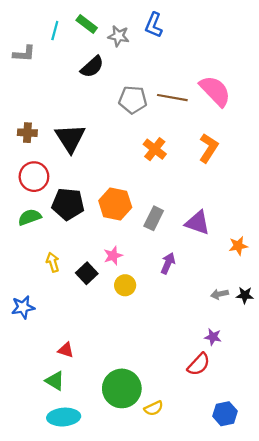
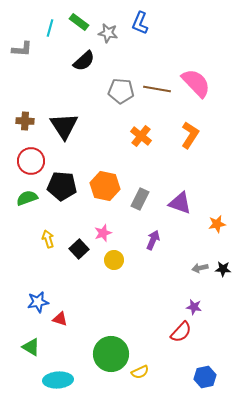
blue star: (23, 307) -> (38, 302), moved
green triangle: (55, 381) -> (31, 347), moved

